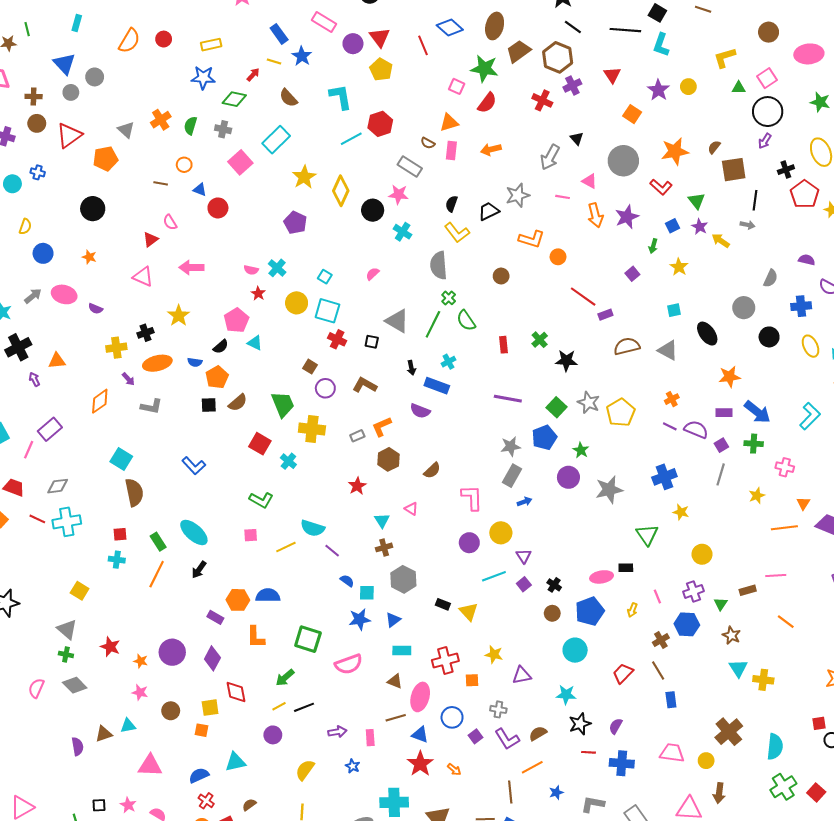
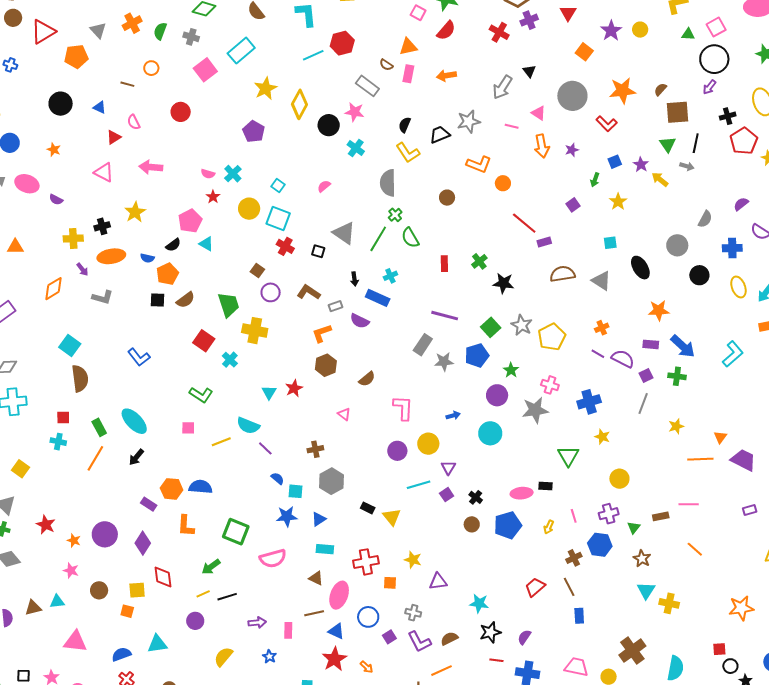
blue triangle: (200, 190) -> (100, 107), moved
green triangle: (697, 201) -> (668, 144), moved
purple star: (627, 217) -> (572, 150), size x0.6
purple semicircle: (807, 260) -> (741, 204), turned -56
gray rectangle: (357, 436) -> (336, 306), moved
pink cross: (785, 467) -> (550, 385), moved
gray rectangle: (512, 476) -> (423, 345), moved
cyan triangle: (382, 520) -> (269, 392), moved
cyan circle: (575, 650) -> (490, 433), moved

